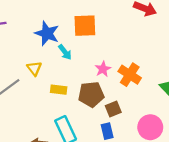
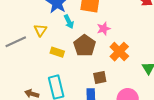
pink star: (103, 69) -> (104, 29), moved
brown pentagon: (91, 94) -> (85, 46), moved, turned 30

